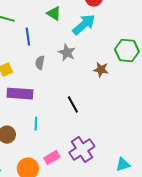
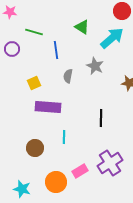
black line: (73, 105) -> (101, 118), turned 30

